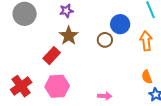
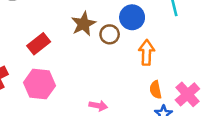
brown star: (69, 36) -> (83, 24), moved
orange arrow: (146, 41) -> (147, 52), moved

